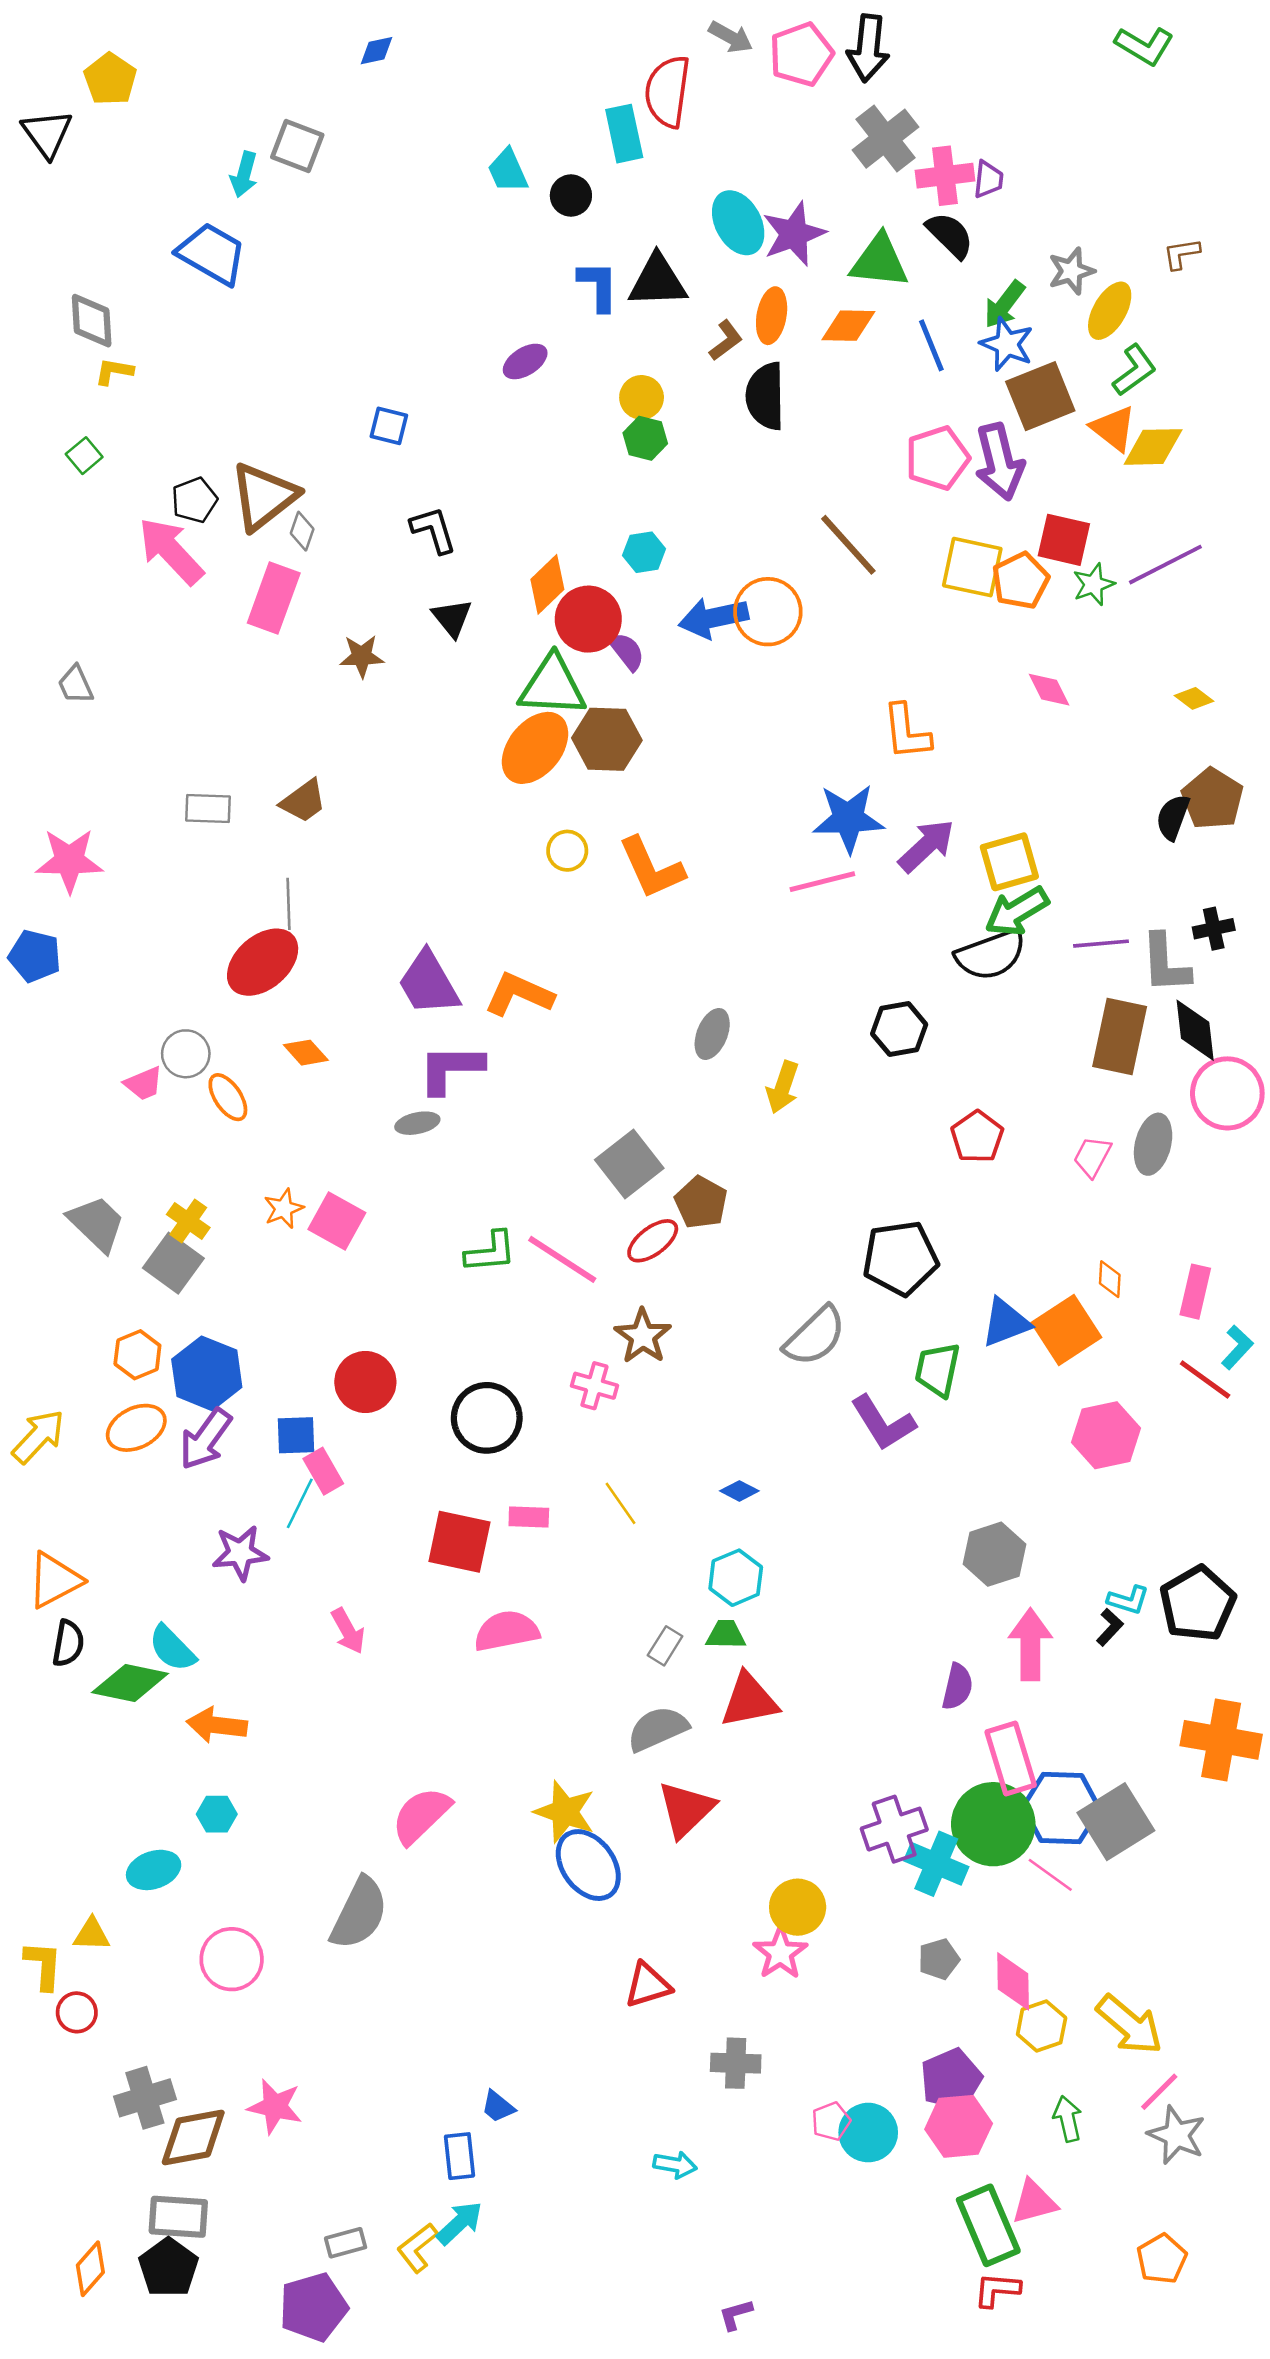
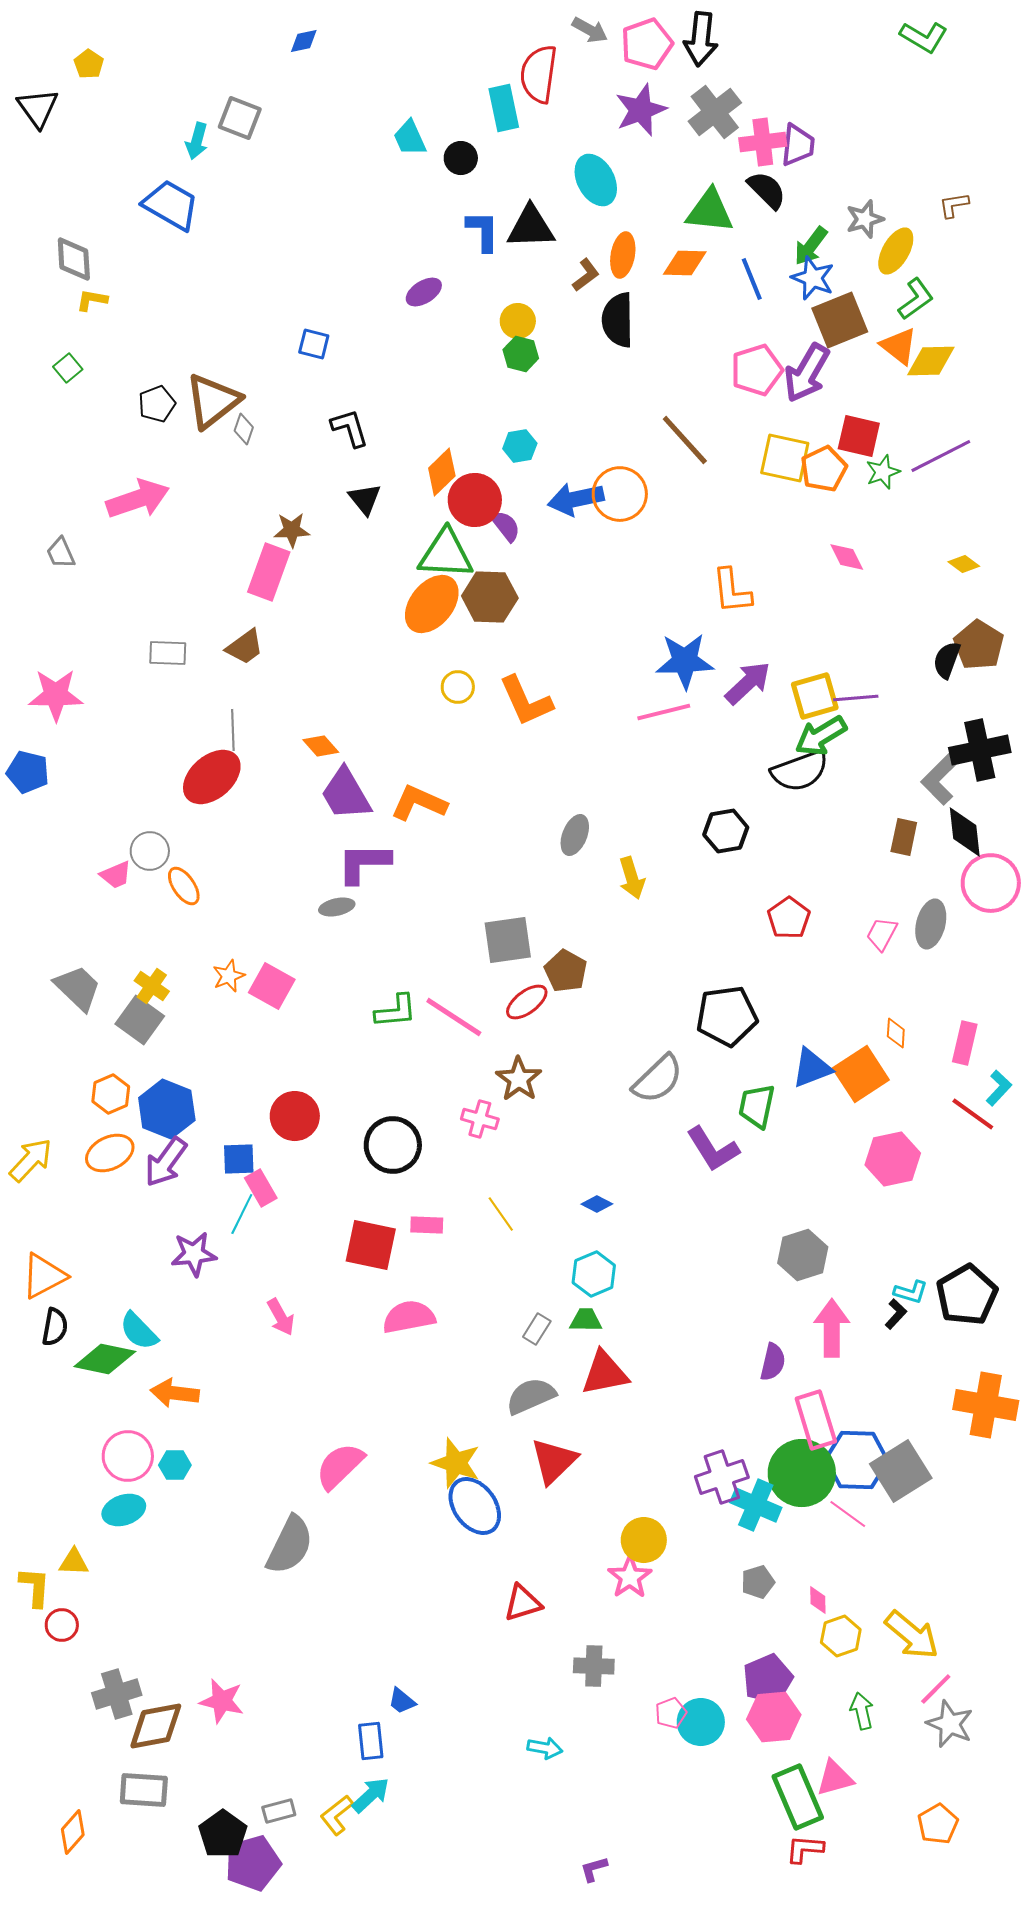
yellow pentagon: (110, 79) -> (89, 64), size x0.7
purple trapezoid: (988, 179) -> (798, 145), size x1.4
purple star: (794, 234) -> (641, 110), moved
purple arrow: (999, 462) -> (807, 373), turned 44
pink arrow: (171, 551) -> (138, 499), moved, turned 114
pink rectangle: (274, 598) -> (269, 572), moved
black cross: (1214, 929) -> (980, 750), size x1.8
purple line: (1101, 944) -> (856, 698), moved
gray L-shape: (1165, 963) -> (941, 778), turned 48
brown rectangle: (1120, 1036) -> (904, 837), size x0.6
orange diamond: (306, 1053) -> (321, 746), moved
yellow arrow: (783, 1087) -> (632, 878), turned -36
gray square: (629, 1164) -> (508, 940), turned 30
pink circle: (232, 1959) -> (128, 1456), moved
pink diamond: (1013, 1981) -> (818, 1600), size x0.6
black pentagon: (168, 2268) -> (223, 1834), moved

